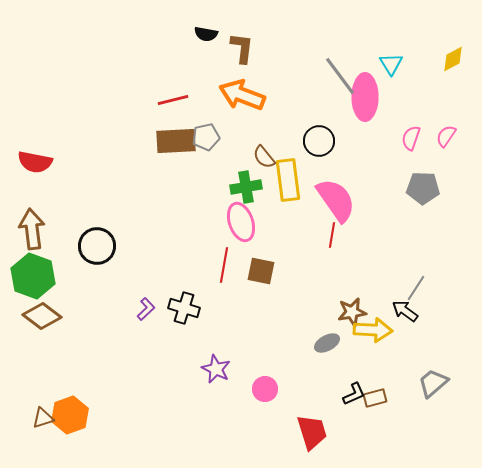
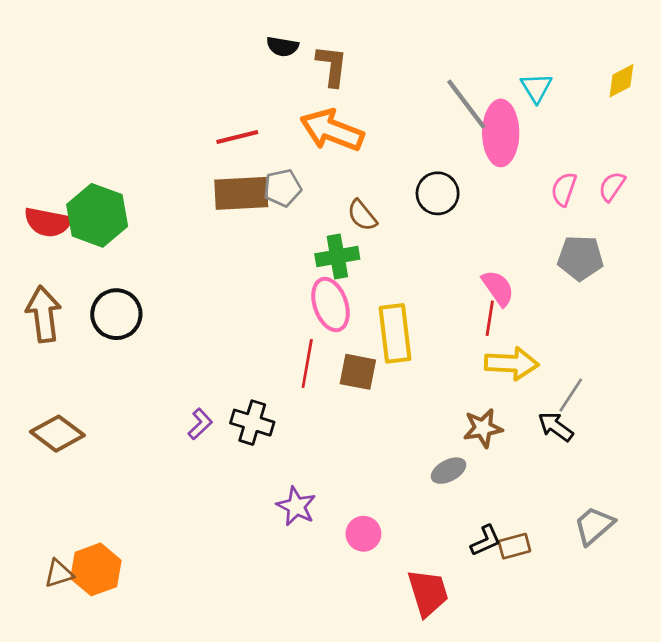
yellow rectangle: (288, 180) -> (395, 333), moved
pink semicircle: (336, 200) -> (498, 288), moved, size x0.6
red line: (332, 235) -> (490, 318), moved
black circle: (97, 246) -> (116, 314), moved
green hexagon: (33, 276) -> (97, 215), moved
yellow arrow: (373, 330) -> (512, 364), moved

